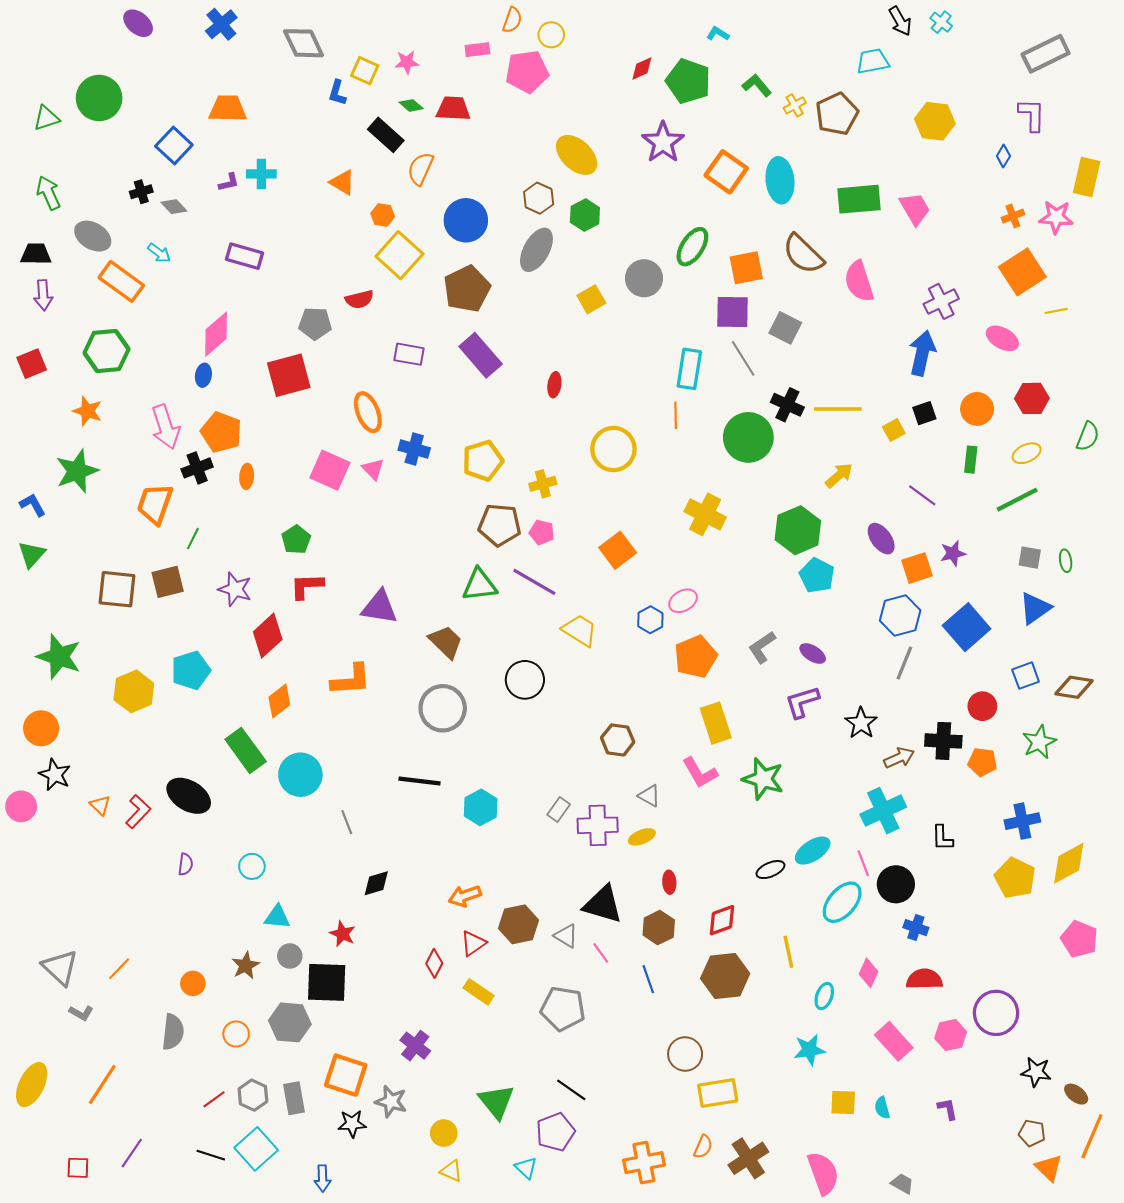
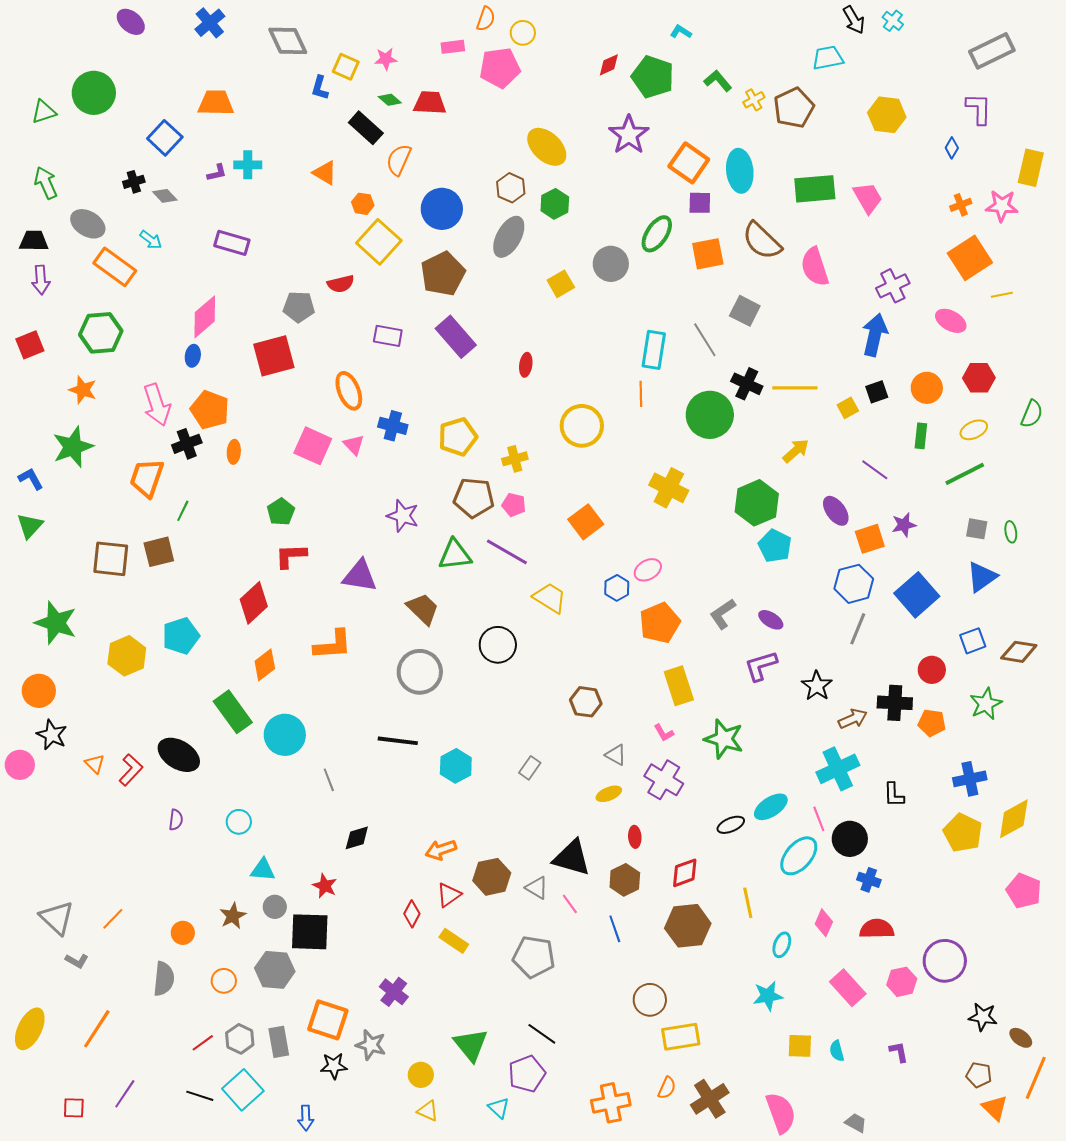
purple square: (733, 312) -> (700, 203), moved, size x0.7
purple star: (235, 589) -> (403, 516), moved
pink L-shape: (700, 773) -> (664, 733), size x0.6
purple cross: (598, 825) -> (664, 780), moved, turned 33

